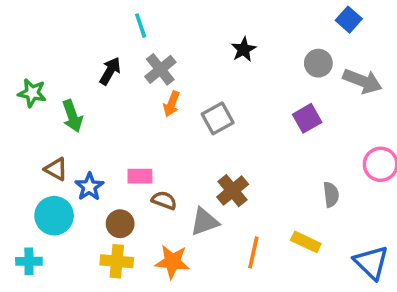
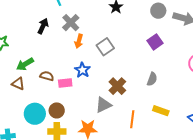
green arrow: (72, 116) -> (25, 64), moved, turned 84
blue star: (89, 187) -> (82, 70), moved
gray semicircle: (331, 195) -> (152, 79), moved, turned 32
brown semicircle: (164, 200) -> (47, 76), moved
cyan circle: (54, 216) -> (35, 114), moved

